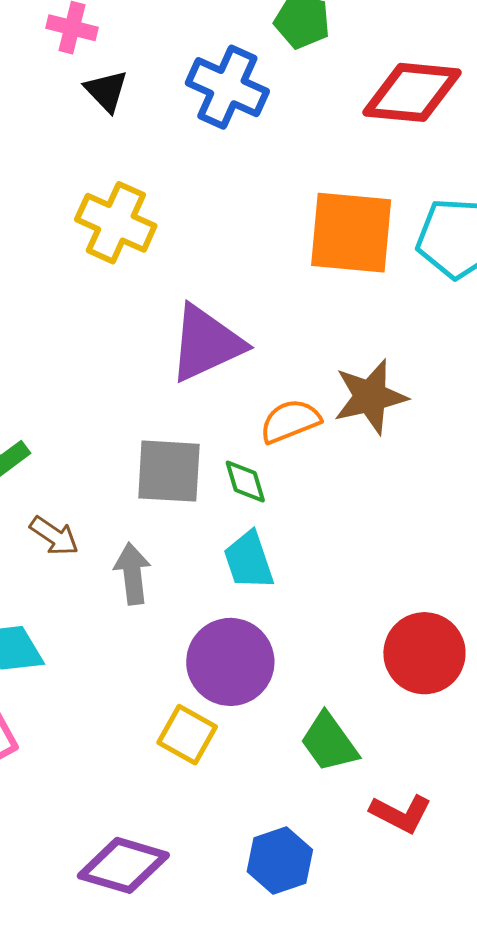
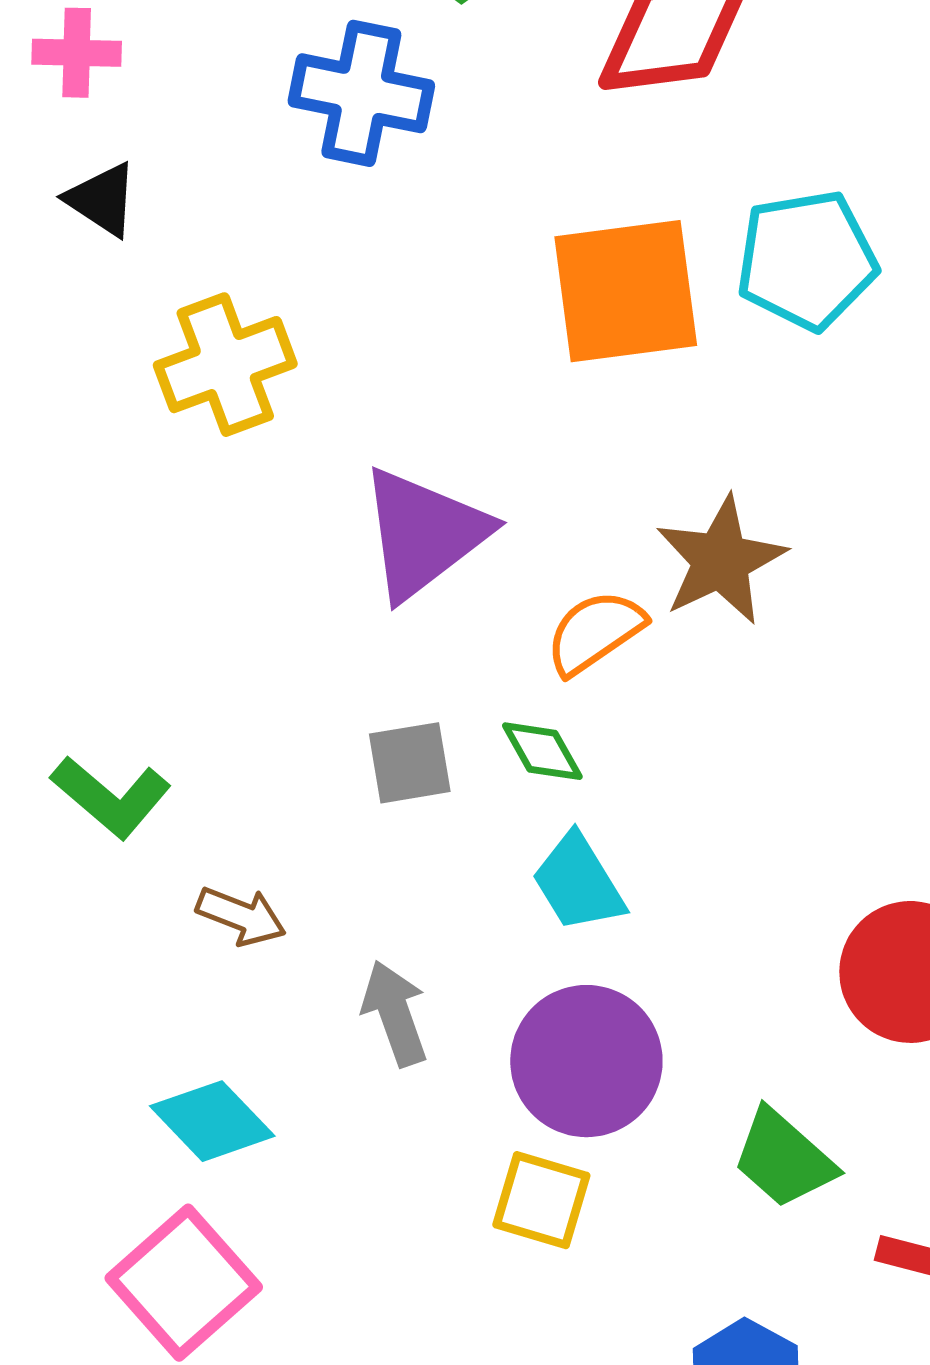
black triangle: (106, 91) -> (102, 199), moved
yellow cross: (116, 223) -> (225, 365), turned -32
gray square: (169, 471) -> (410, 763), size x0.7
gray arrow: (132, 574) -> (395, 1013), moved

